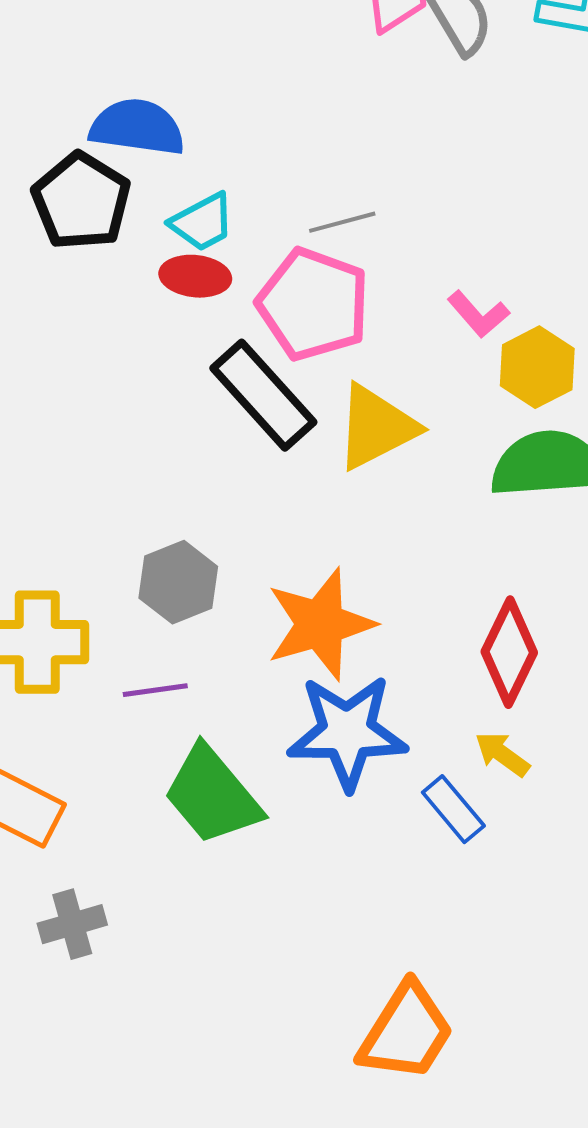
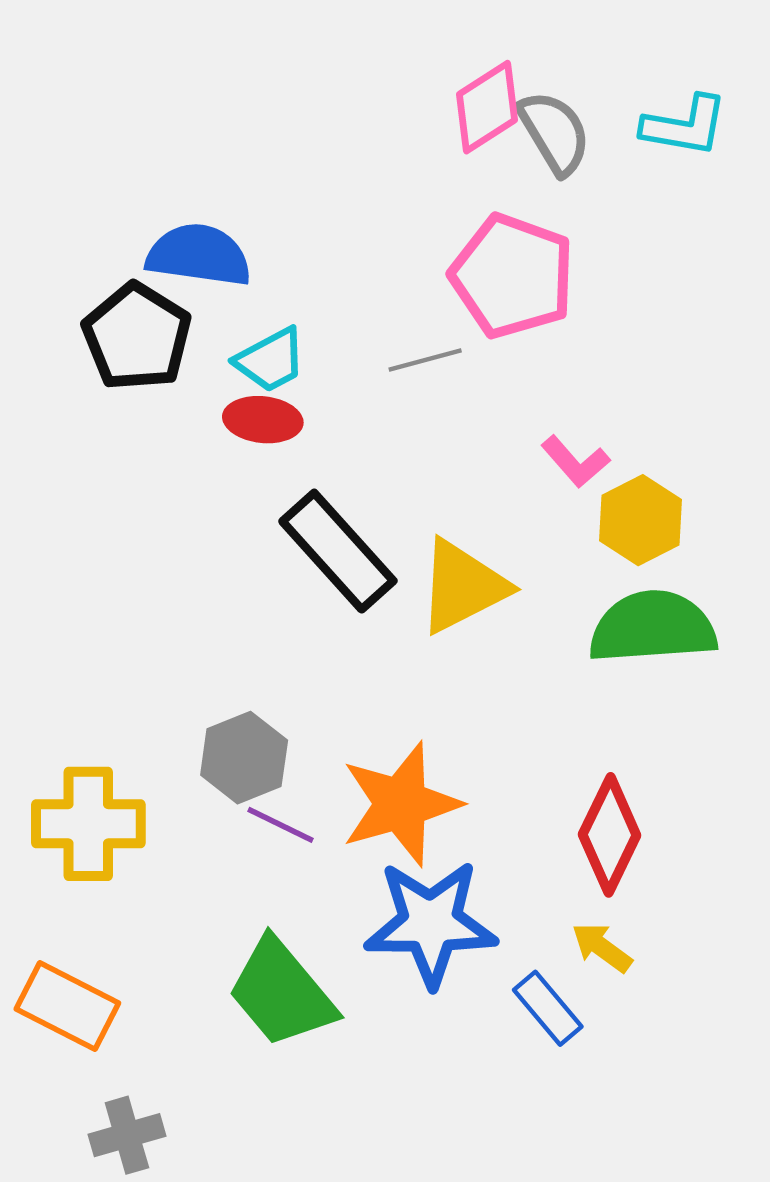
pink pentagon: (313, 304) -> (512, 276), moved
purple line: (155, 690) -> (280, 825), moved, turned 34

